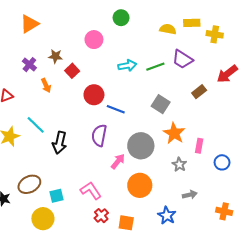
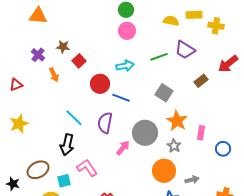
orange triangle: (29, 24) -> (38, 16), turned 36
pink circle: (94, 40) -> (127, 31), moved
cyan arrow: (127, 66) -> (125, 66), moved
cyan line: (36, 125) -> (74, 118), moved
black arrow: (60, 143) -> (67, 145), moved
gray star: (179, 165) -> (174, 146), moved
orange circle: (140, 185) -> (164, 171), moved
pink L-shape: (91, 191) -> (87, 168), moved

